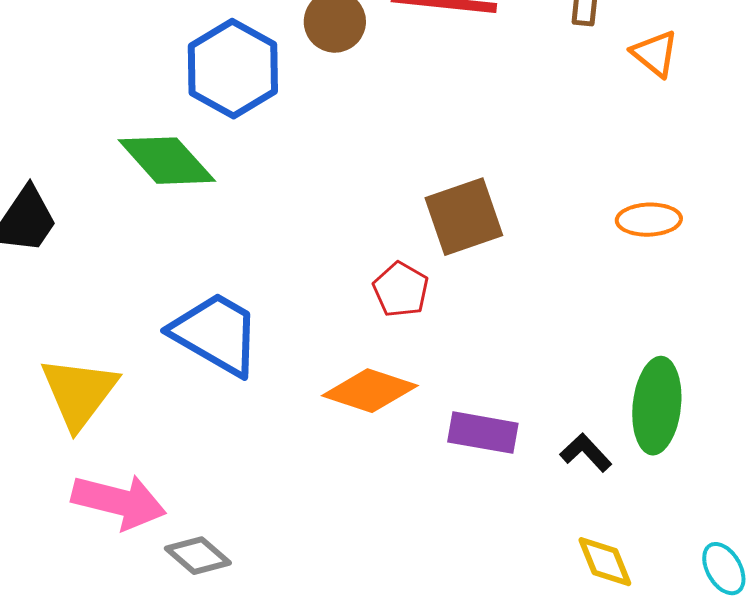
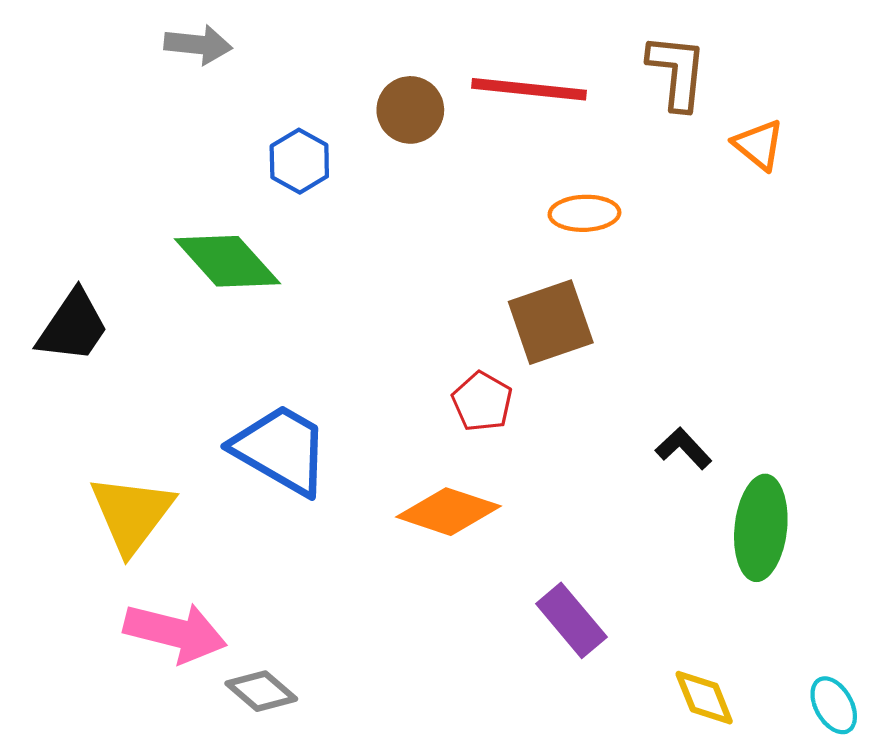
blue hexagon: (233, 69) -> (299, 161), size x0.6
orange ellipse: (649, 220) -> (584, 213), moved
purple rectangle: (483, 433) -> (571, 620), moved, turned 40
black L-shape: (586, 453) -> (684, 448), moved

